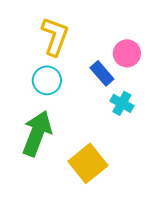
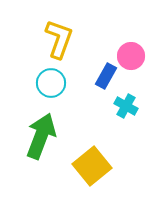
blue rectangle: (102, 73) -> (106, 76), turned 70

